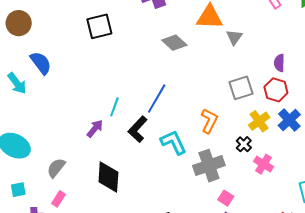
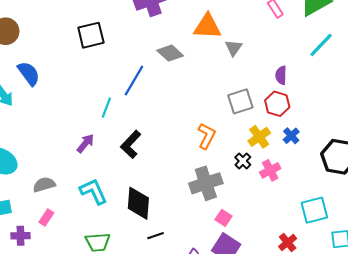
blue line: (157, 99) -> (134, 81), moved
cyan line: (114, 107) -> (106, 108), moved
blue cross: (289, 120) -> (291, 136), size x0.7
cyan L-shape: (173, 142) -> (93, 191), moved
pink cross: (264, 164) -> (270, 170), moved, turned 30
gray semicircle: (56, 168) -> (44, 185), turned 35
black diamond: (108, 177) -> (138, 203), moved

